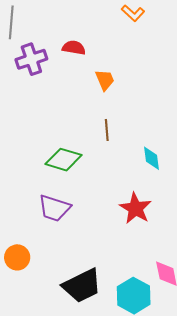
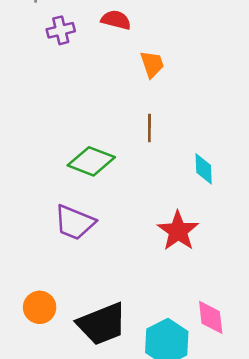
purple cross: (31, 59) -> (61, 30), size x0.7
orange circle: (17, 257) -> (40, 307), moved

